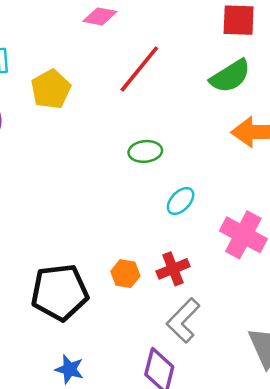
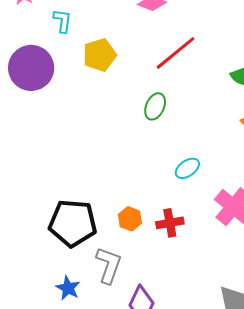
green ellipse: (145, 151) -> (155, 106), moved, turned -72
gray L-shape: (183, 320) -> (109, 265), moved, turned 144

